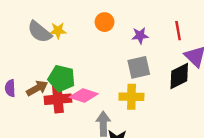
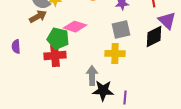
brown arrow: (37, 88) -> (38, 17), moved
pink diamond: (84, 96) -> (75, 27), moved

